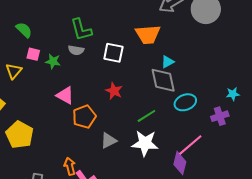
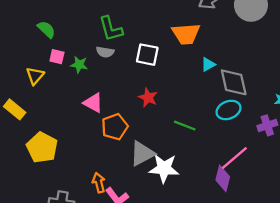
gray diamond: (163, 80) -> (234, 82), moved
green line: (146, 116) -> (185, 126), turned 54
gray triangle: (109, 141) -> (142, 154), size x1.4
white star: (145, 143) -> (164, 168), moved

